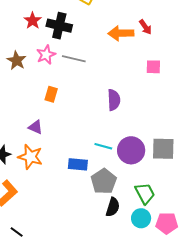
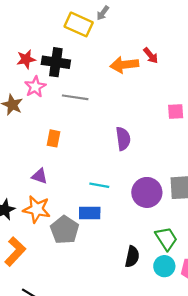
red star: (33, 21) -> (26, 59), turned 30
pink star: (46, 55) -> (35, 87), moved
pink square: (153, 67) -> (176, 112), moved
cyan line: (103, 146) -> (99, 185), moved
gray pentagon: (104, 181) -> (65, 230), moved

